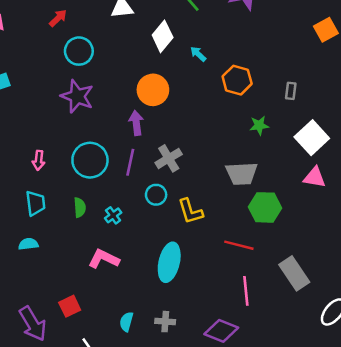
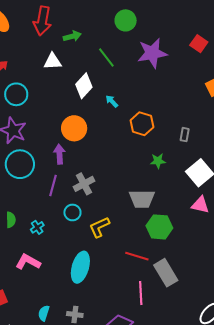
cyan circle: (90, 160) -> (20, 164), moved
yellow L-shape: (190, 211) -> (99, 227), turned 80
gray rectangle: (294, 273) -> (166, 273), moved

